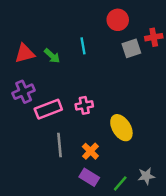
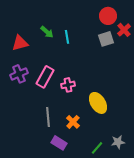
red circle: (118, 20) -> (108, 16), moved
red cross: (154, 37) -> (124, 30), turned -32
green arrow: (52, 56) -> (47, 32), moved
pink rectangle: (48, 109) -> (45, 77), moved, turned -40
purple rectangle: (89, 177) -> (59, 143), moved

